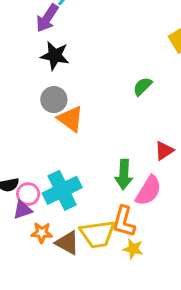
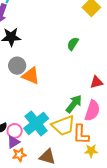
red triangle: (164, 151) -> (96, 82), turned 32
green arrow: (124, 174) -> (74, 104), turned -132
orange star: (42, 233) -> (19, 155), moved
yellow trapezoid: (98, 234) -> (63, 126), moved

